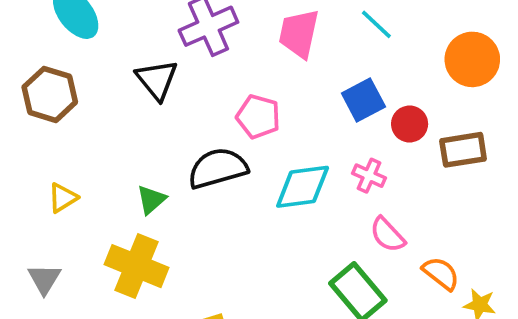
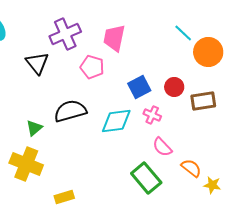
cyan line: (376, 24) -> (183, 33), moved
blue square: (363, 100) -> (139, 87), moved
pink pentagon: (258, 117) -> (92, 67), moved

